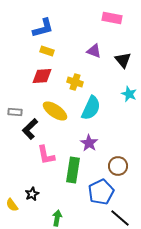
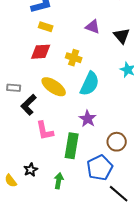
green arrow: (57, 218) -> (59, 181), moved

